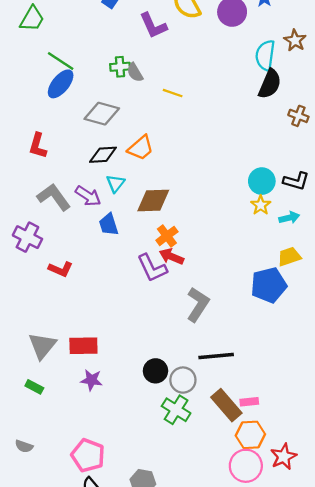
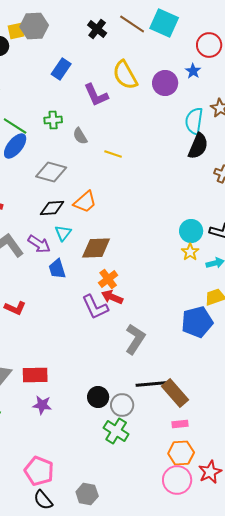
green cross: (120, 67) -> (53, 120), moved
brown rectangle: (226, 405) -> (175, 393), moved

